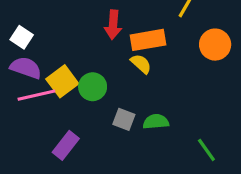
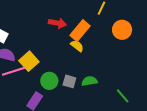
red arrow: (113, 25) -> (57, 23), turned -78
orange rectangle: (148, 40) -> (80, 31), turned -35
green circle: (93, 87) -> (49, 81), moved

